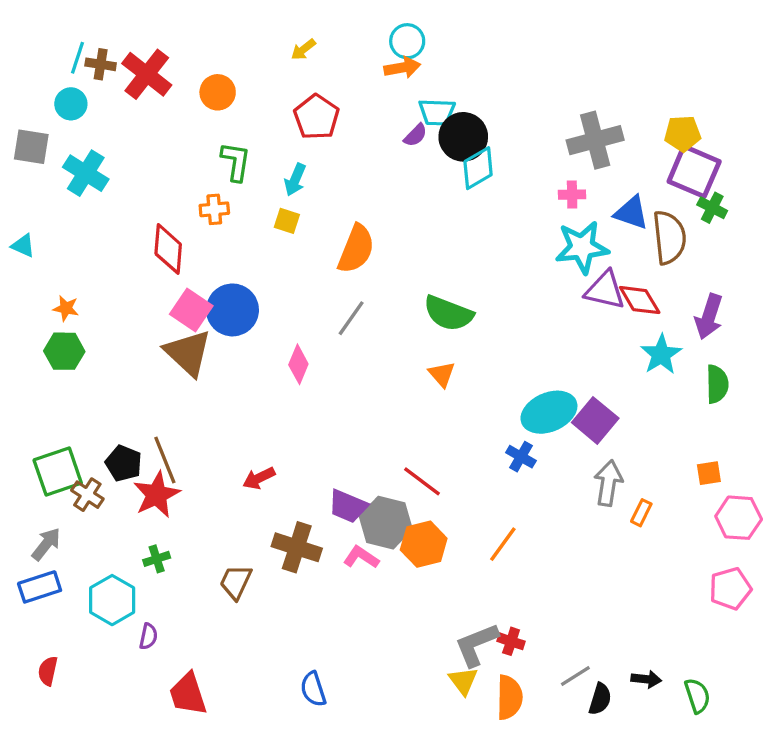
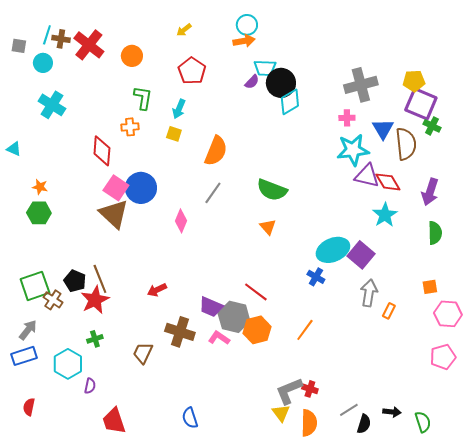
gray square: (31, 147) -> (19, 46), moved, size x0.7
blue triangle: (631, 213) -> (383, 129), turned 40
cyan star: (661, 354) -> (385, 215), moved

